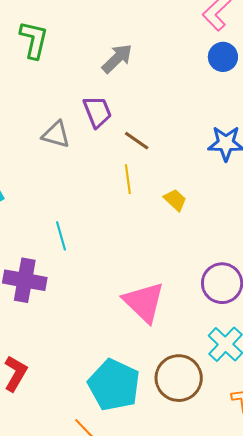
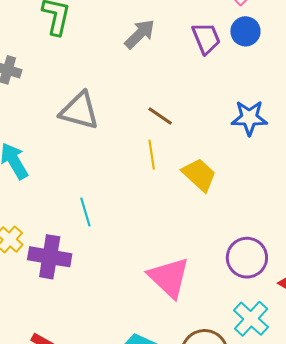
purple trapezoid: (97, 112) -> (206, 38), moved
gray triangle: (56, 135) -> (79, 111), size x1.4
yellow trapezoid: (175, 200) -> (199, 175), size x1.5

